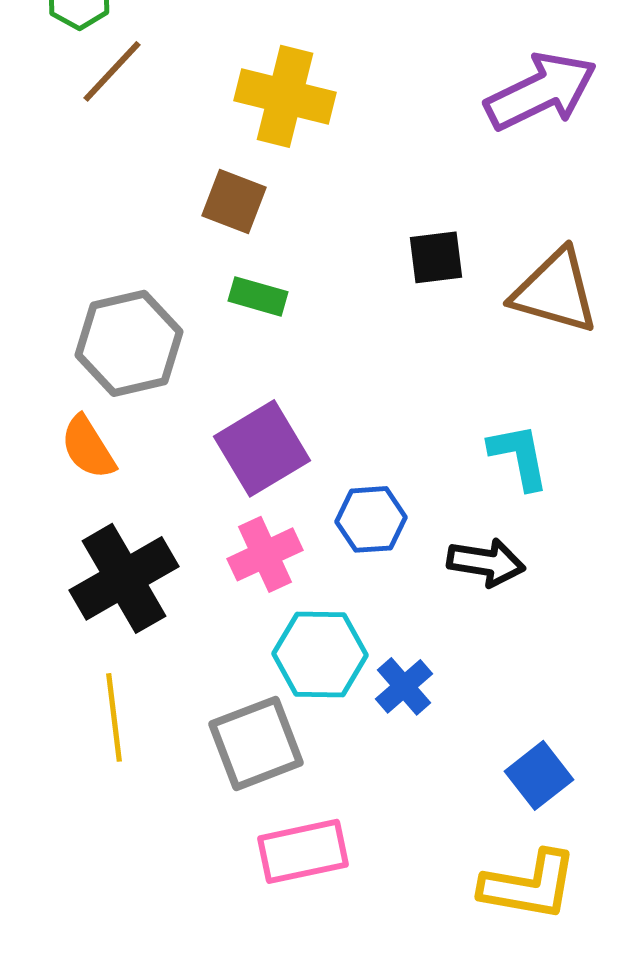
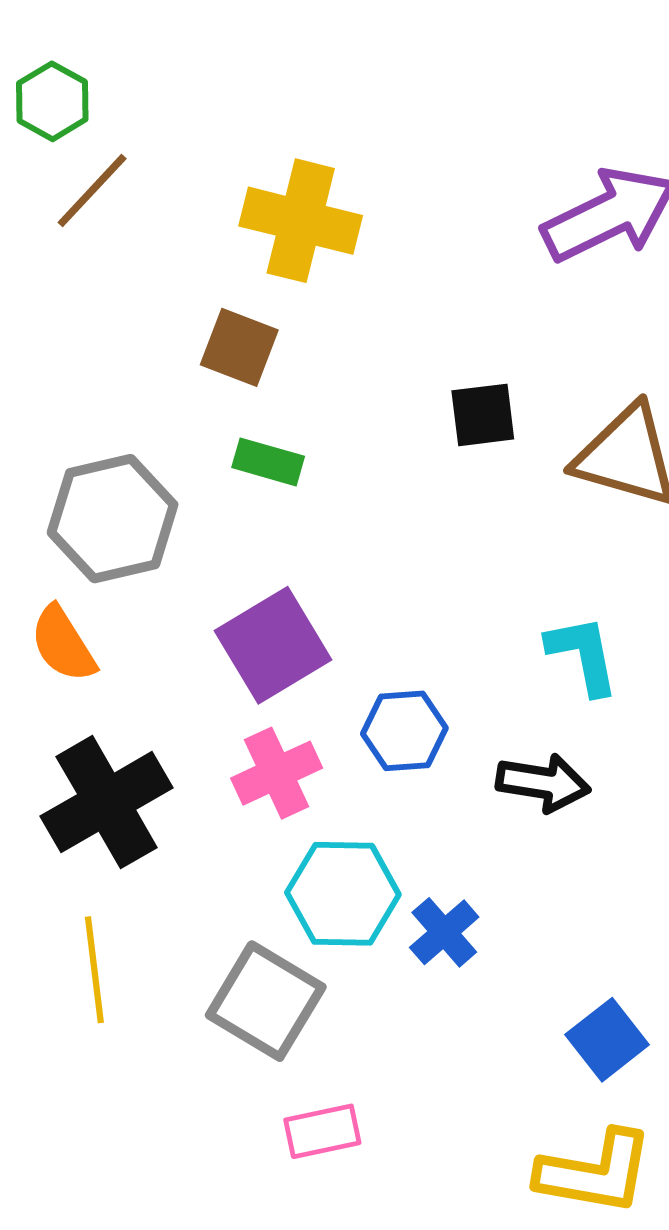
gray square: (256, 743) -> (266, 1001), turned -38
pink rectangle: (303, 851) -> (322, 1131), size x0.7

